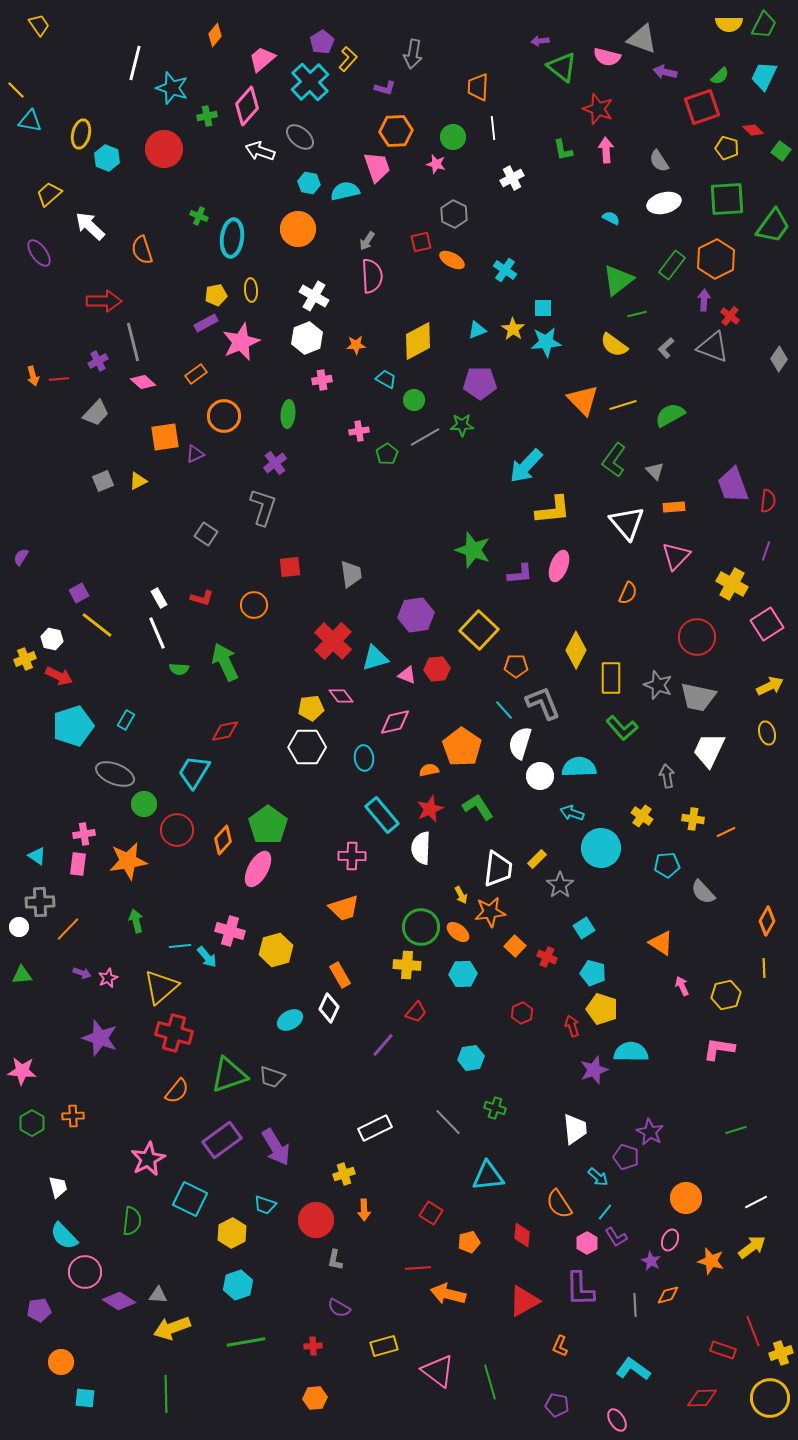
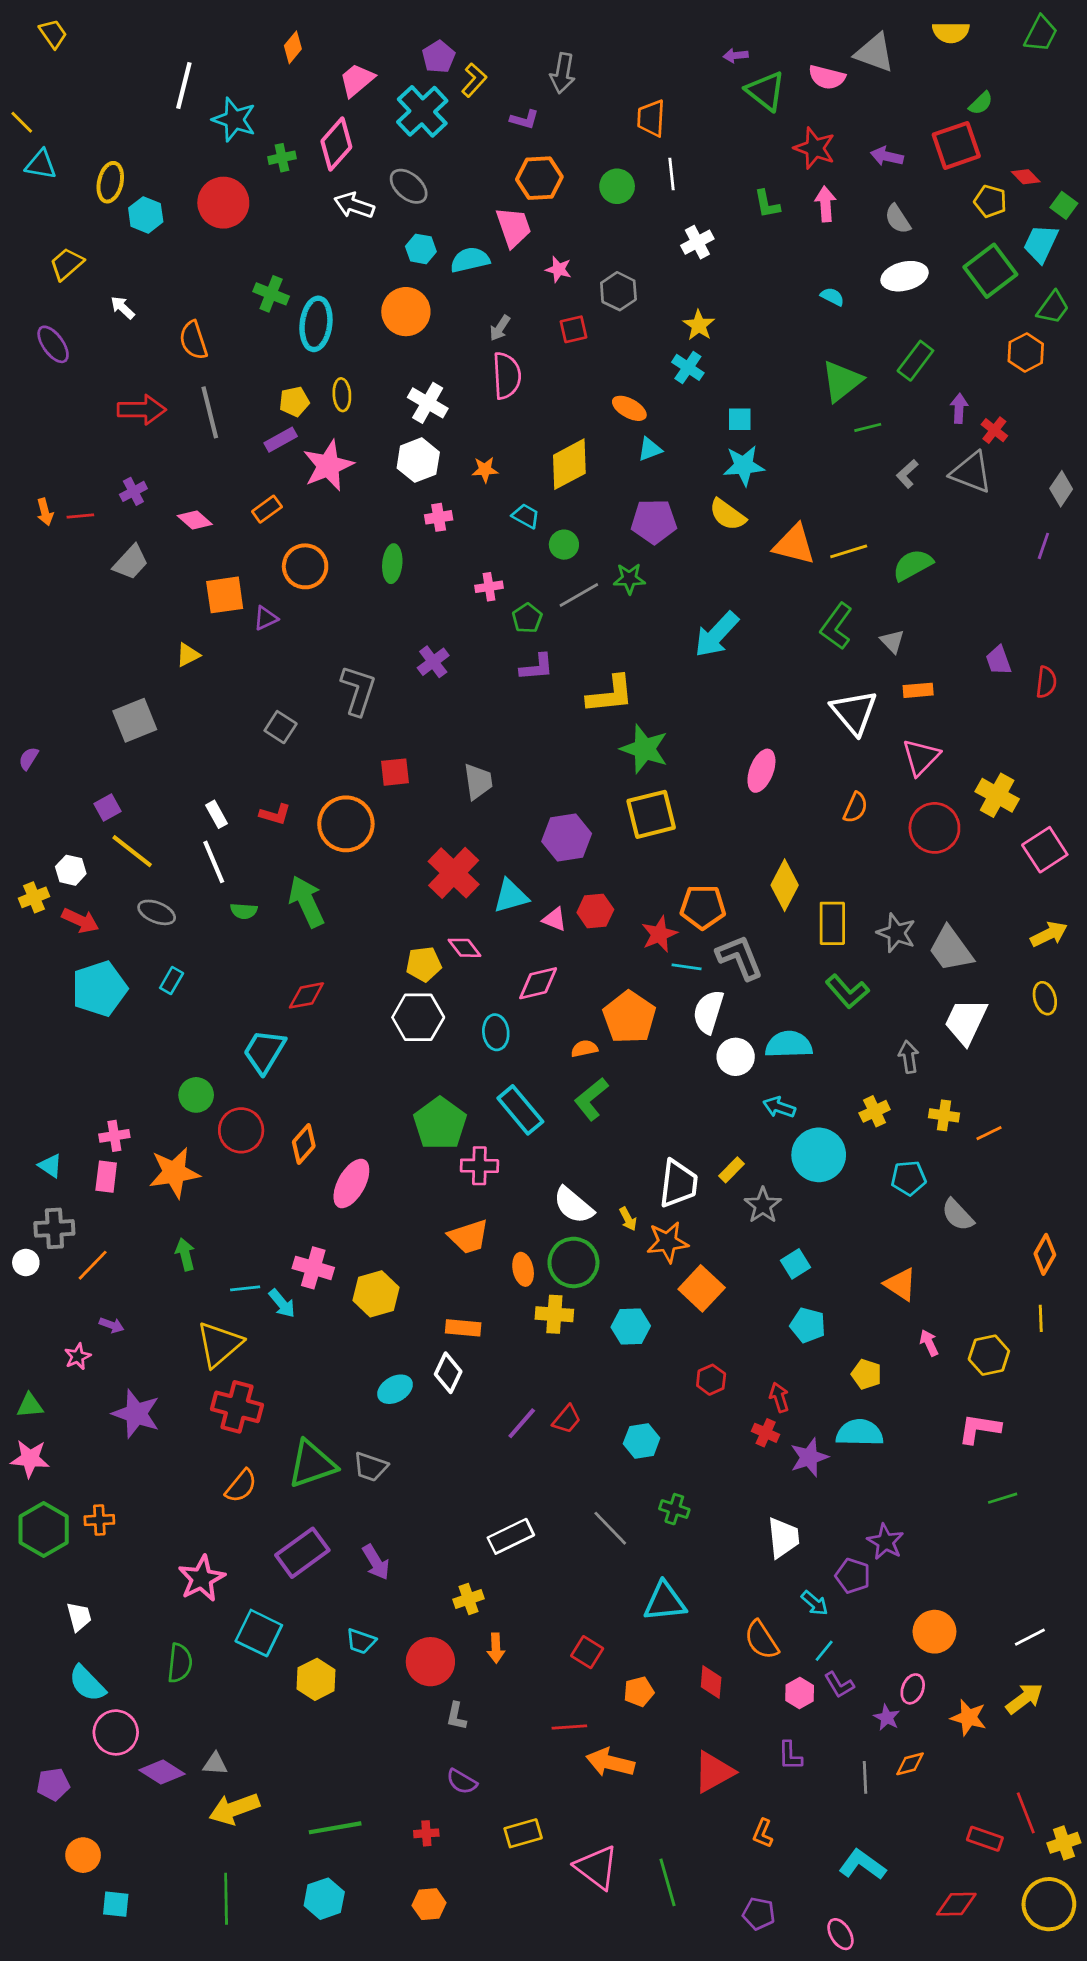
yellow semicircle: (729, 24) -> (951, 32), moved
purple arrow: (665, 72) -> (887, 156), moved
cyan trapezoid: (764, 76) -> (1041, 243), moved
pink star: (436, 164) -> (558, 269), moved
green square: (727, 199) -> (990, 271), turned -33
green cross: (199, 216) -> (271, 294), size x1.4
white arrow: (90, 226) -> (123, 308), size x0.6
green trapezoid: (773, 226) -> (1053, 308), size x0.7
orange hexagon: (716, 259) -> (1026, 352), moved, size x0.7
orange ellipse: (452, 260) -> (629, 408), moved
yellow star: (513, 329) -> (699, 325), moved
gray line: (133, 342) -> (210, 412), moved
yellow semicircle: (614, 345) -> (727, 515), moved
orange triangle: (583, 400) -> (794, 545), turned -32
purple cross: (275, 463) -> (433, 662), moved
gray square: (103, 481) -> (135, 720), moved, size x1.5
purple trapezoid: (733, 485) -> (999, 660), size x0.6
yellow L-shape: (553, 510) -> (610, 694), moved
purple line: (766, 551) -> (1043, 546), moved
purple L-shape: (520, 574) -> (537, 667), moved
orange circle: (254, 605) -> (346, 824), size x1.5
yellow square: (479, 630) -> (651, 814), moved, turned 33
red circle: (697, 637) -> (934, 828), moved
orange pentagon: (516, 666) -> (703, 907), size x1.4
gray trapezoid: (698, 697) -> (951, 949), turned 42
cyan line: (504, 710) -> (687, 967), turned -40
gray ellipse: (115, 774) -> (157, 912), moved, size x0.7
green L-shape: (478, 807) -> (591, 1099), moved, turned -96
red star: (430, 809) -> (659, 934), moved
yellow cross: (642, 816) -> (875, 1111), turned 30
green pentagon: (268, 825) -> (440, 1124), moved
white semicircle: (421, 848) -> (573, 1205), moved, turned -52
orange ellipse: (458, 932) -> (523, 1269), moved, turned 40
orange square: (515, 946) -> (702, 1288), size x1.5
red cross: (547, 957) -> (766, 1433), moved
green triangle: (22, 975) -> (30, 1406), moved
orange rectangle: (340, 975) -> (463, 1328), turned -55
pink star: (108, 978) -> (78, 1356), moved
yellow pentagon: (602, 1009) -> (866, 1374), moved, size x0.7
red trapezoid: (416, 1012) -> (567, 1419), moved
green hexagon: (32, 1123) -> (44, 1530), size x1.5
green line: (736, 1130) -> (1003, 1498), moved
purple arrow: (276, 1147) -> (376, 1562), size x0.7
cyan hexagon: (238, 1285) -> (324, 1899), moved
purple L-shape: (580, 1289) -> (790, 1756), size x0.6

